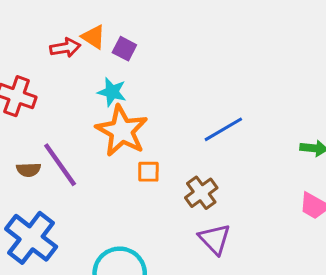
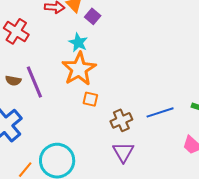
blue line: (223, 129) -> (160, 112), moved

